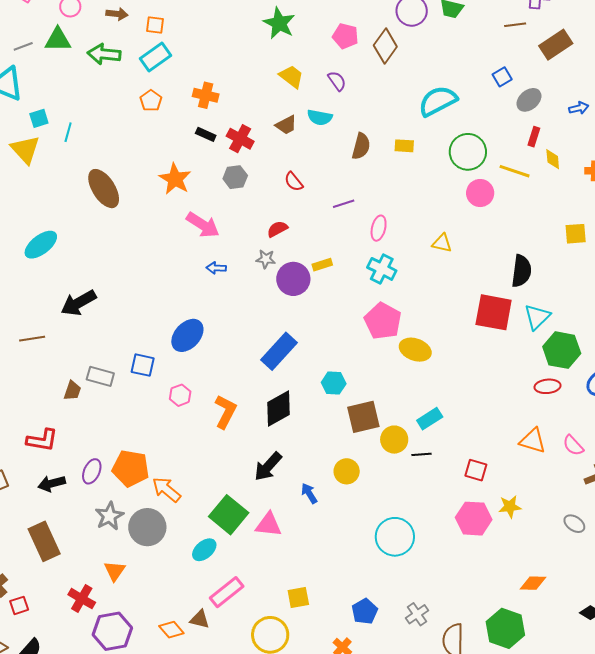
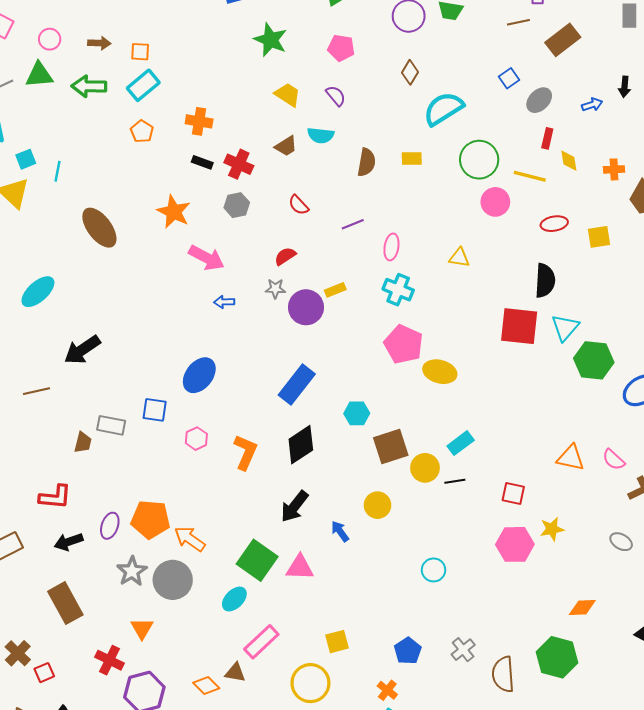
brown diamond: (385, 46) -> (410, 72), moved, size x0.7
red ellipse: (548, 386) -> (554, 224), moved
cyan circle: (395, 537) -> (434, 570), size x0.6

